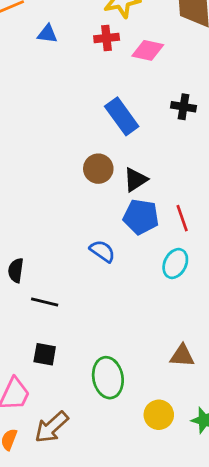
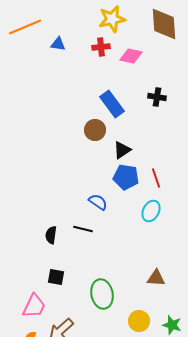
brown circle: (98, 169) -> (95, 130), moved
black semicircle: (16, 270) -> (51, 235), moved
black line: (45, 302) -> (83, 229), moved

